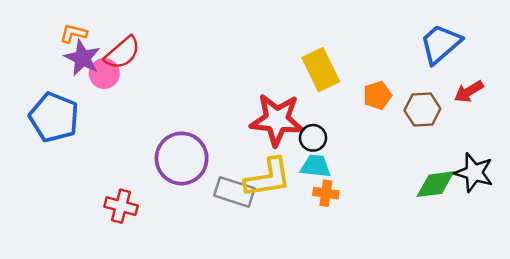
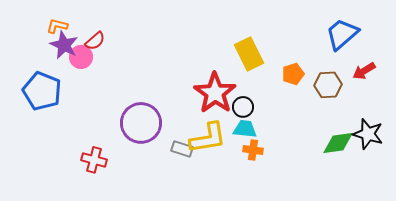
red semicircle: (122, 53) -> (95, 41), size x0.7
red star: (277, 120) -> (215, 93), turned 30
gray rectangle: (234, 192) -> (182, 149), size x0.7

